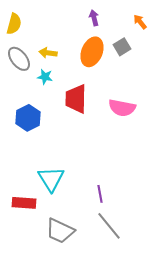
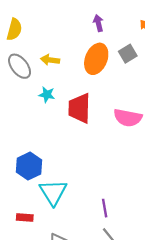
cyan star: (45, 77) -> (47, 95), moved
blue hexagon: (28, 118) -> (29, 166), moved
red rectangle: (24, 203) -> (25, 218), size x0.7

